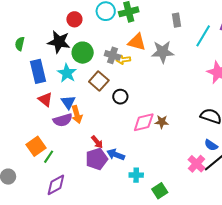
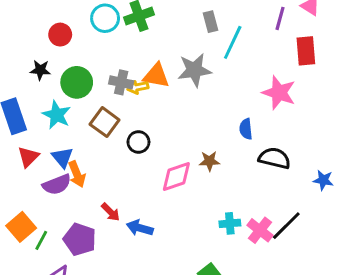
cyan line: (203, 36) -> (233, 42), moved
black star: (59, 42) -> (40, 70), size x0.6
orange triangle: (137, 42) -> (156, 76), moved
red triangle: (45, 100) -> (28, 157), turned 42
brown star: (162, 122) -> (209, 161), moved
blue semicircle: (211, 145) -> (246, 129), moved, turned 56
purple pentagon: (97, 159) -> (80, 239), moved, turned -30
cyan cross: (136, 175) -> (230, 223), moved

